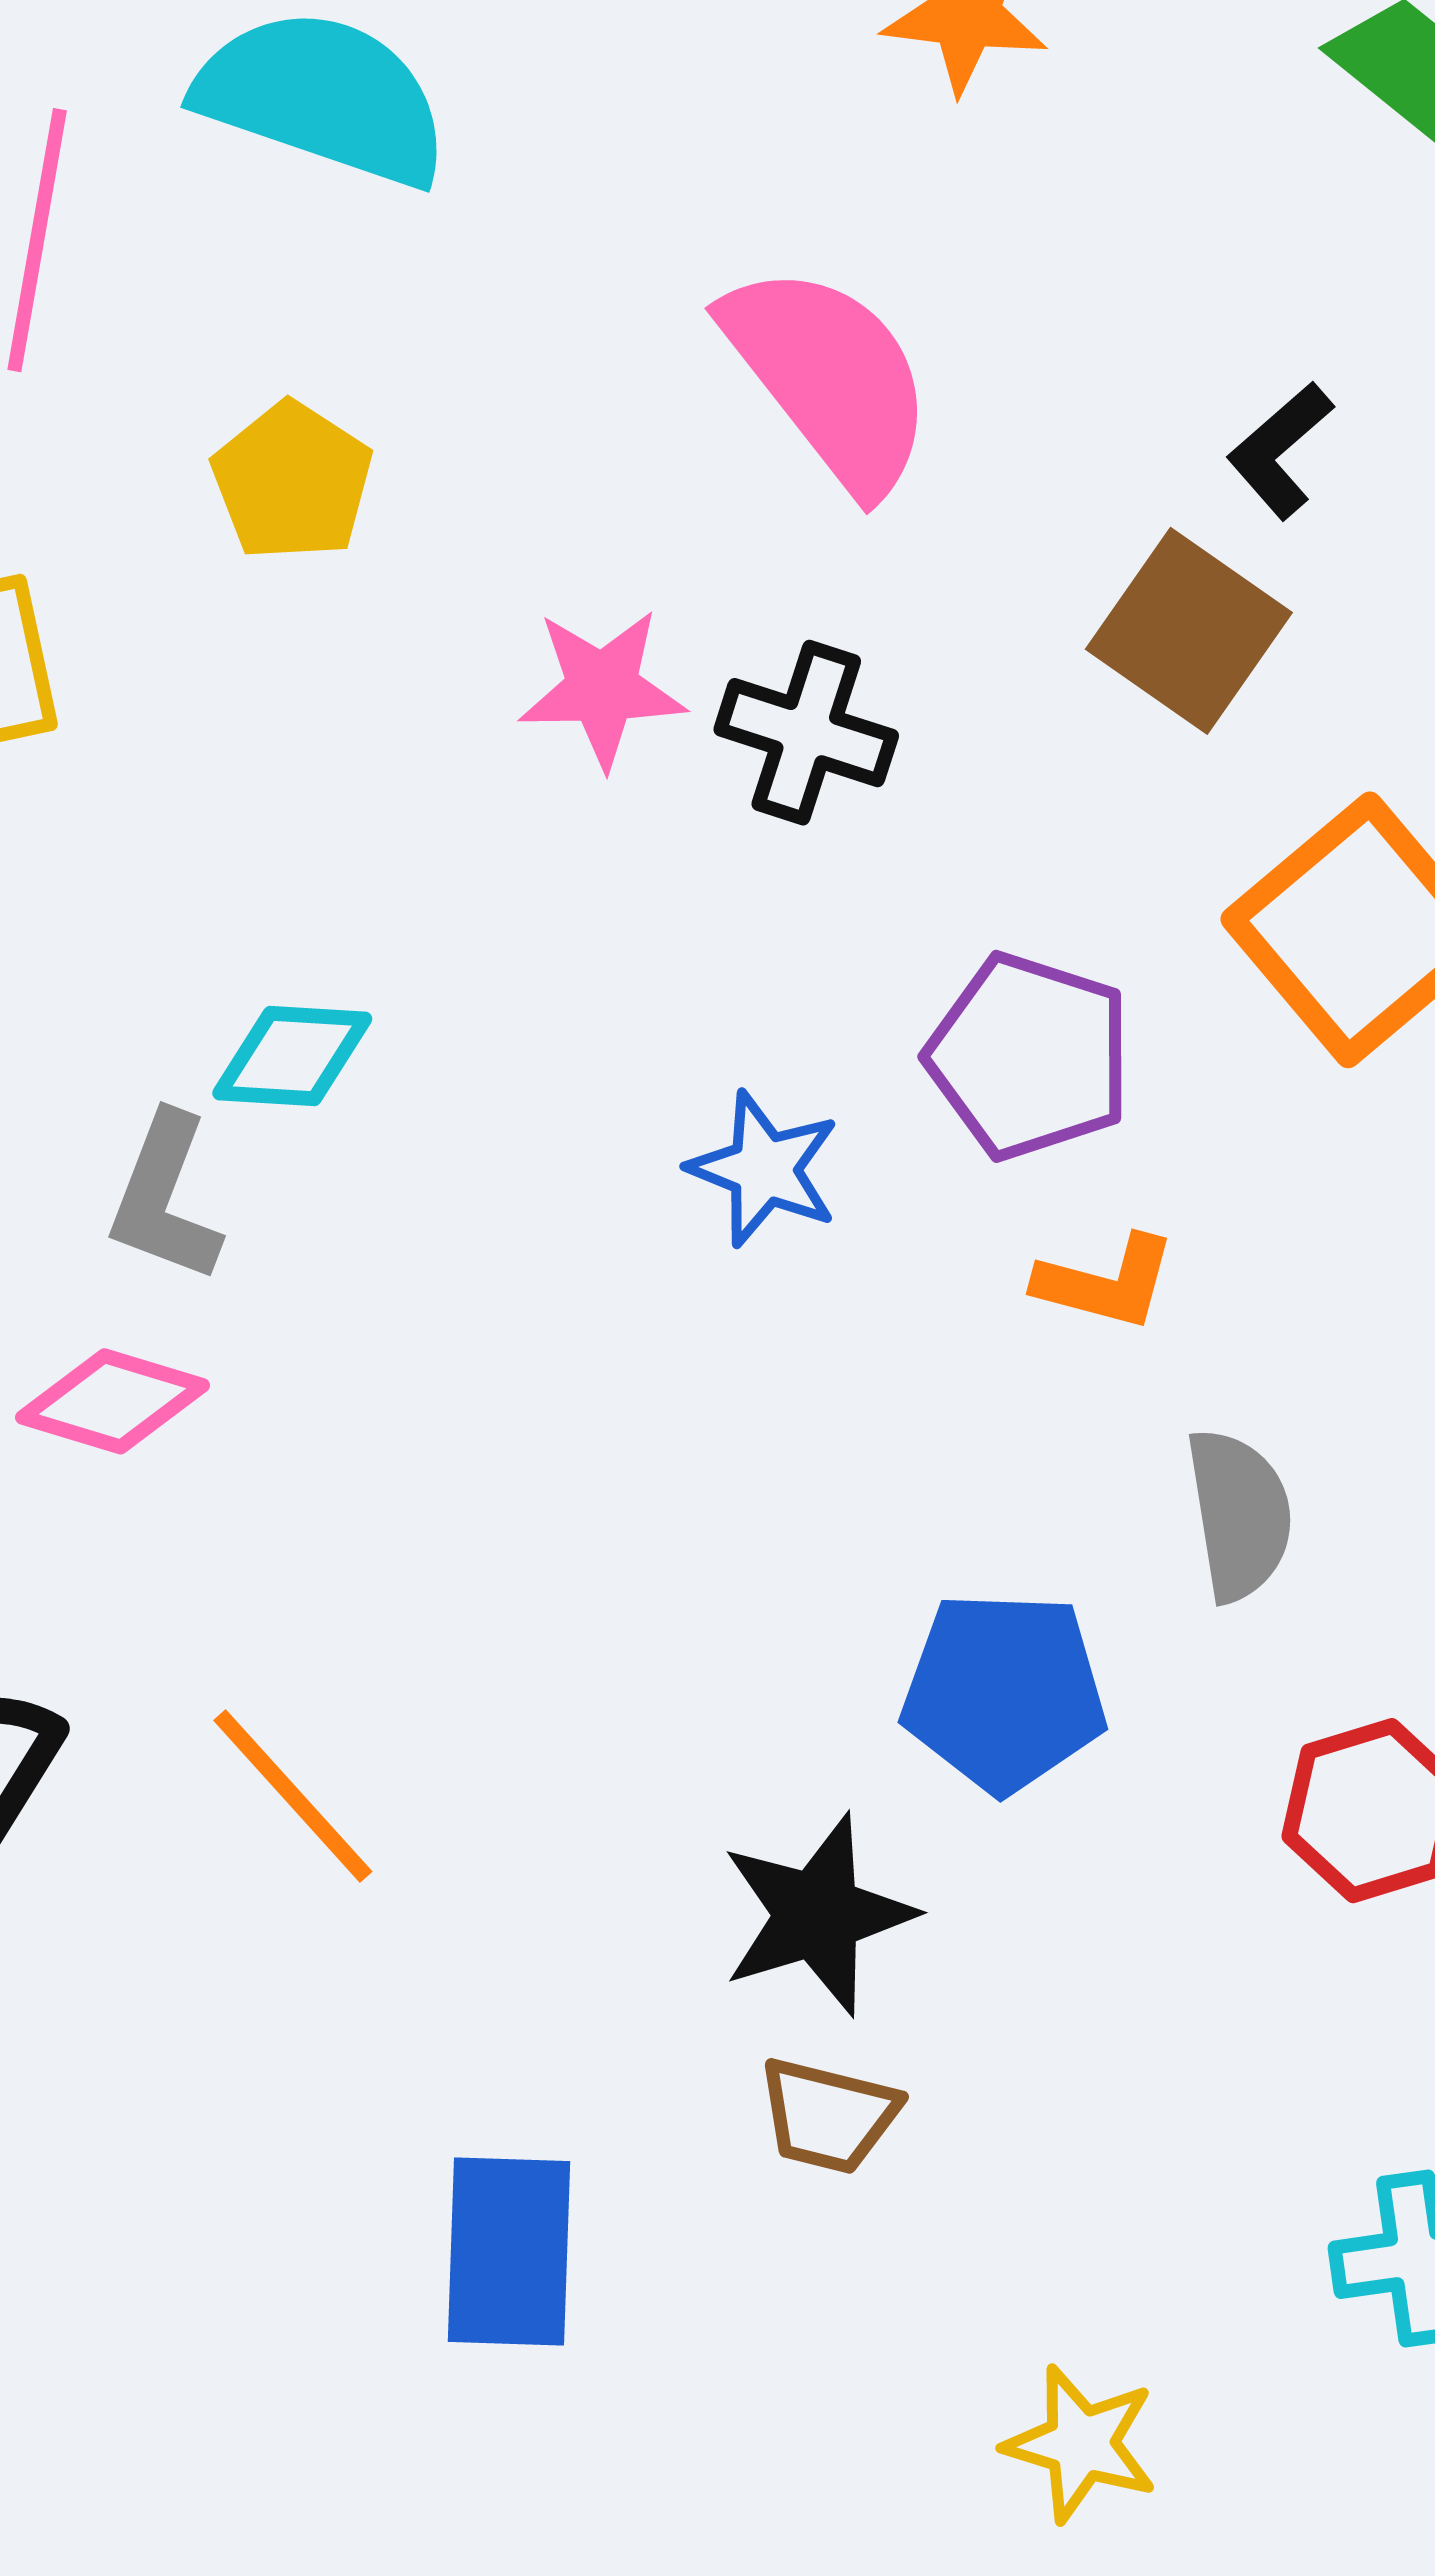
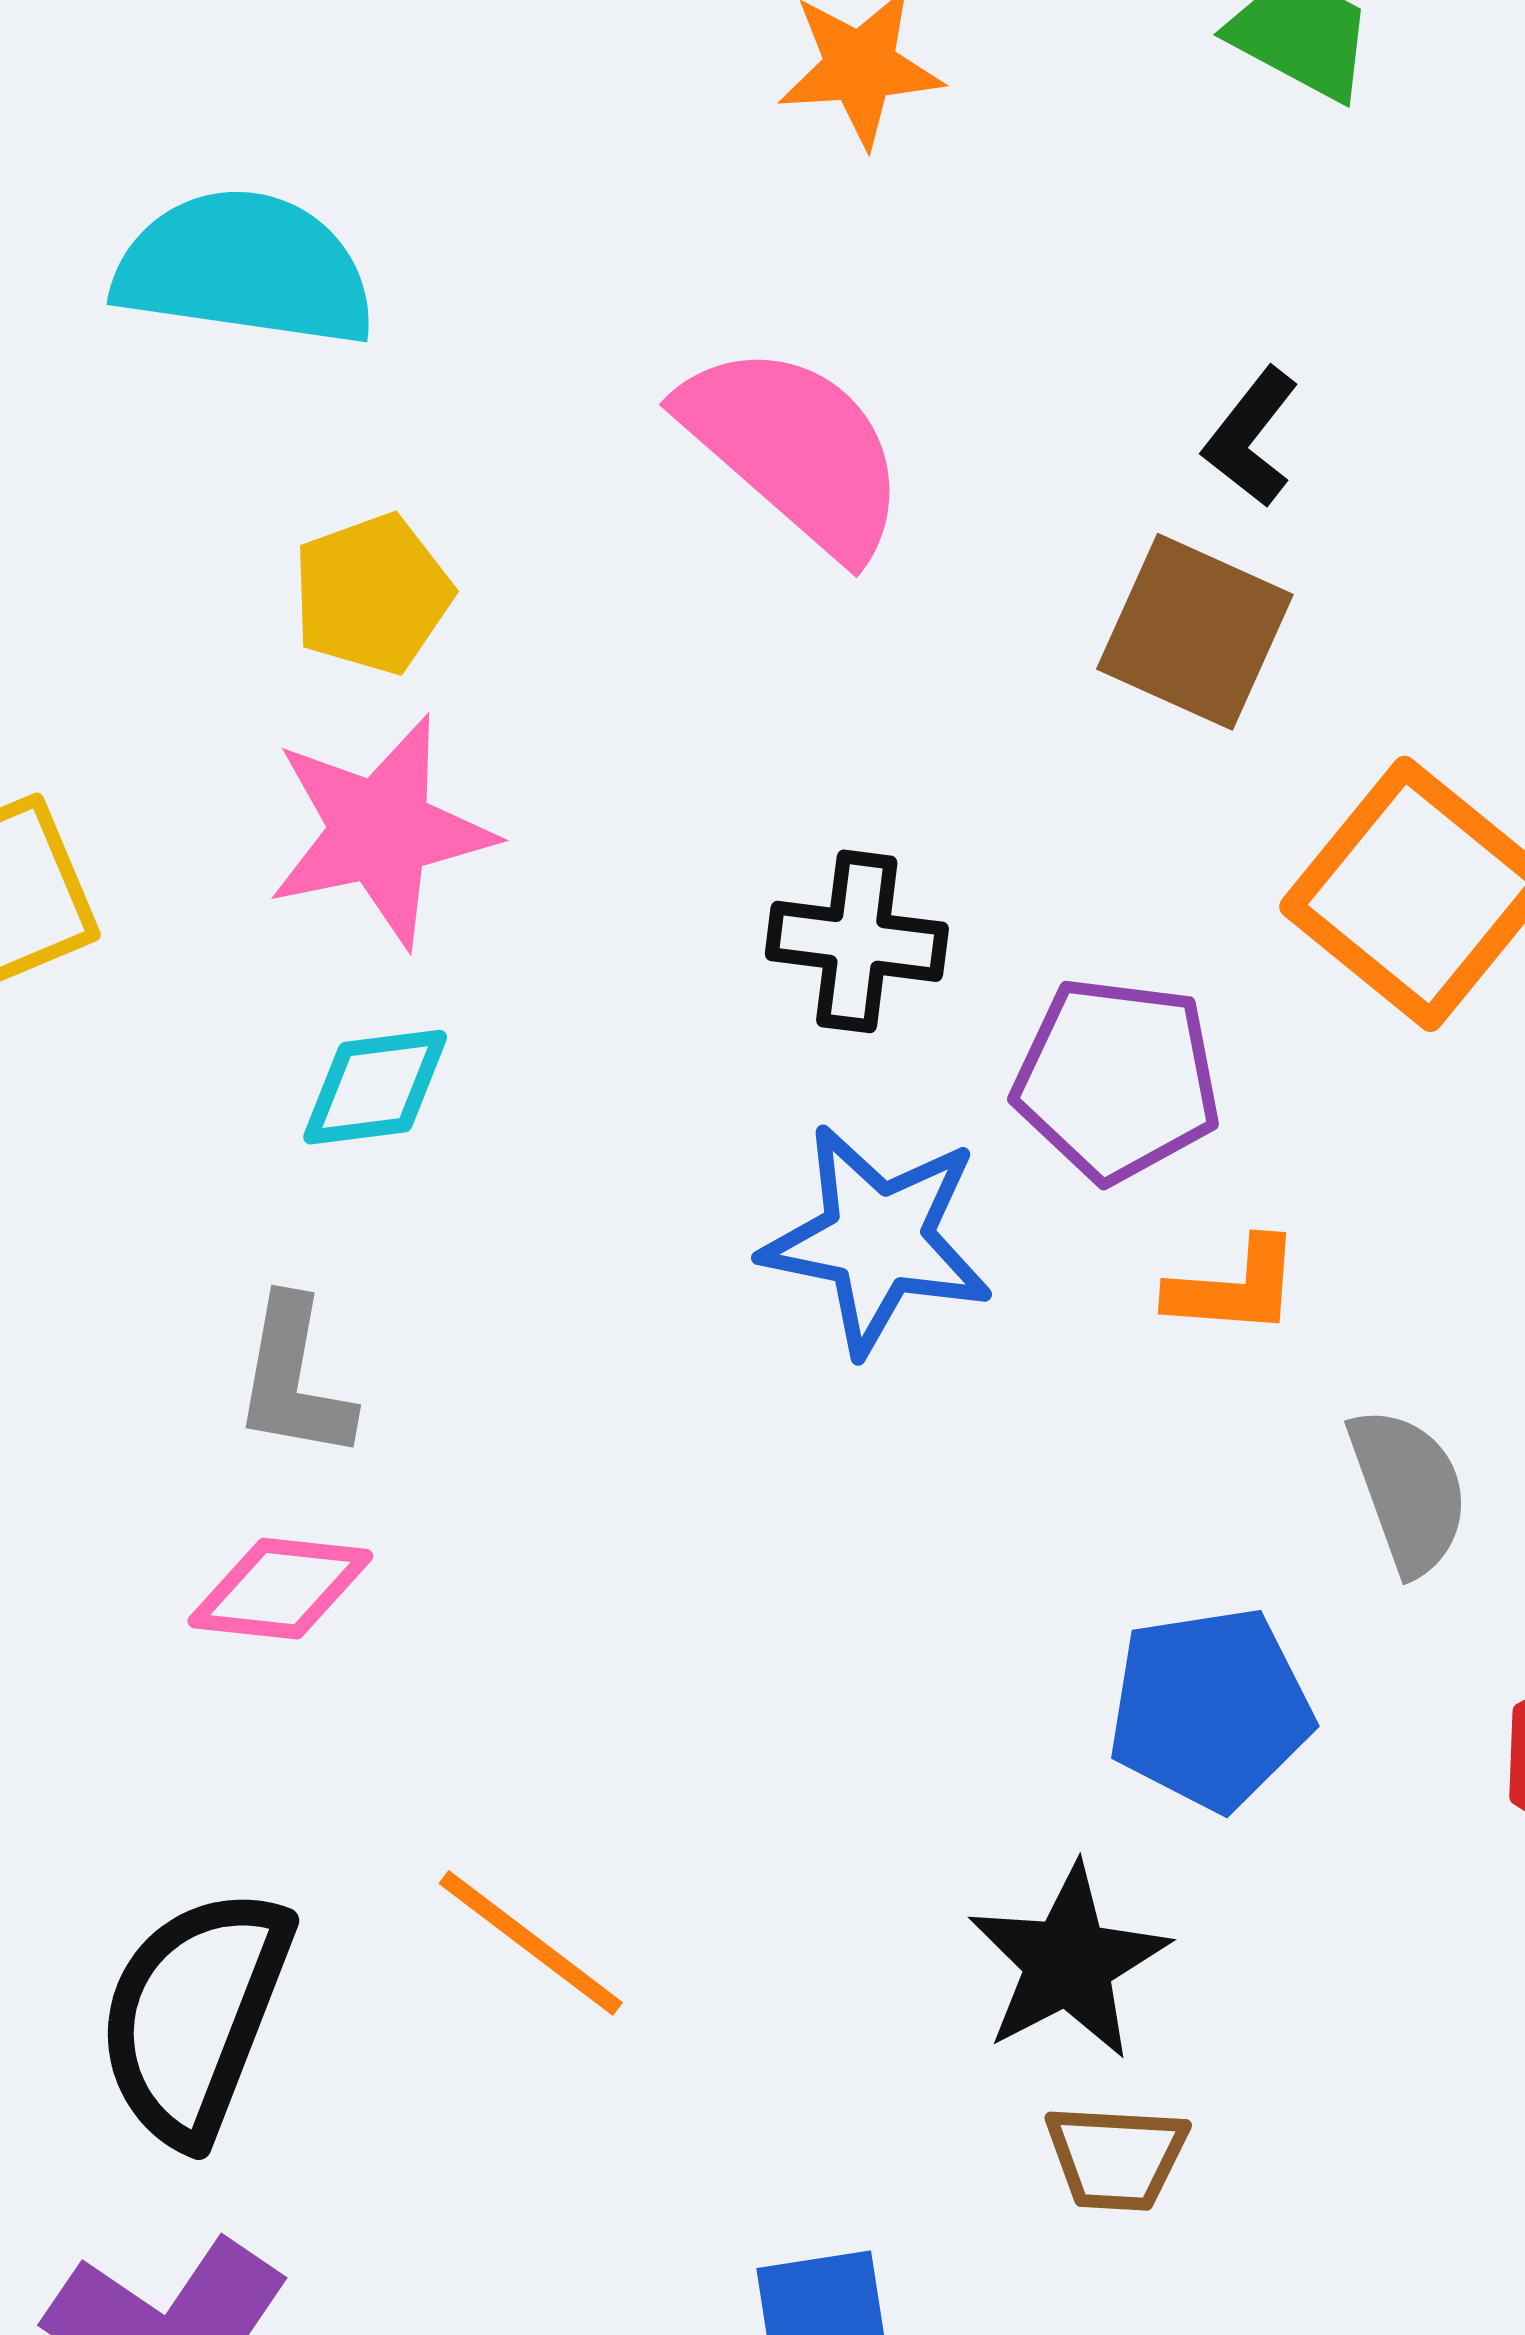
yellow pentagon: (292, 481) -> (372, 594), moved, turned 30
pink star: (602, 688) -> (380, 831), moved, size x1.4
black cross: (806, 733) -> (857, 941), moved
cyan diamond: (292, 1056) -> (375, 1087), moved
blue star: (764, 1169) -> (877, 1239), size x1.5

